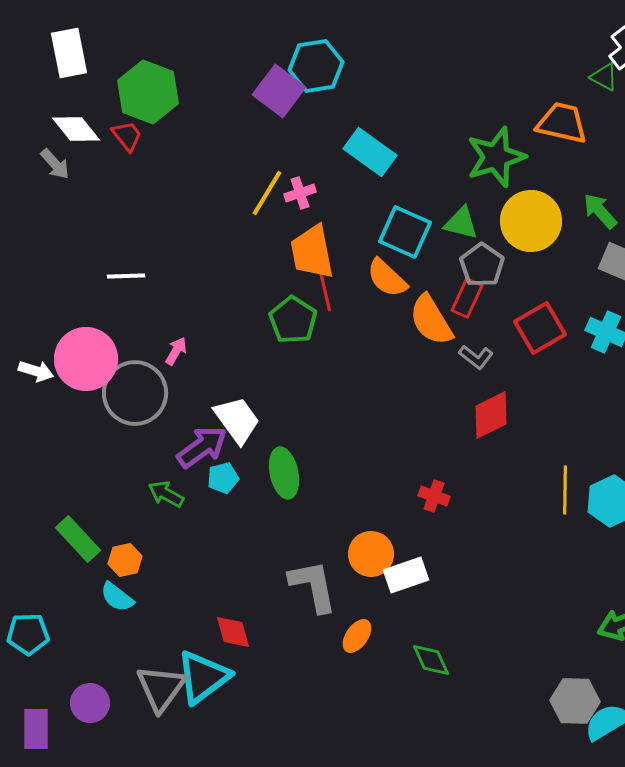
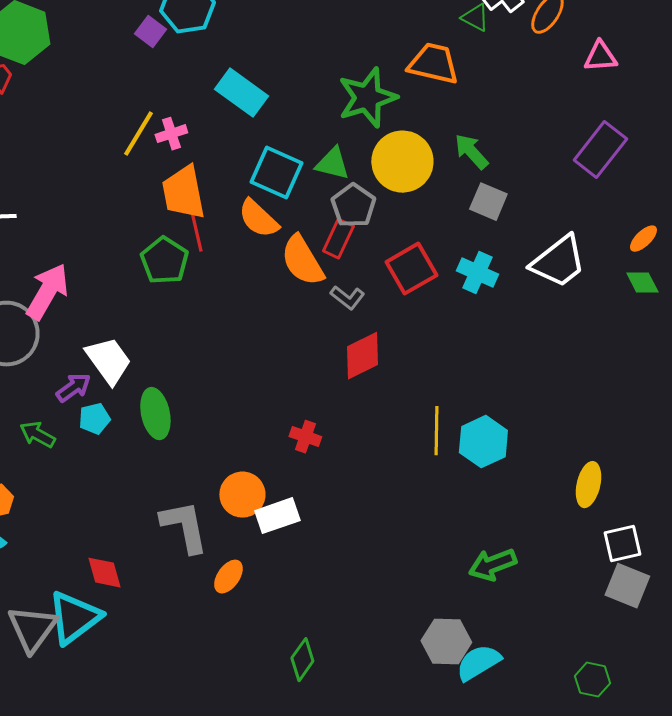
purple square: (279, 91) -> (150, 32), size x0.6
pink arrow: (176, 351) -> (47, 292), size x2.0
purple arrow: (202, 447) -> (73, 388), size x0.7
green diamond: (431, 660) -> (302, 660), moved, turned 60

